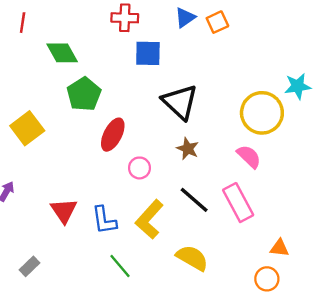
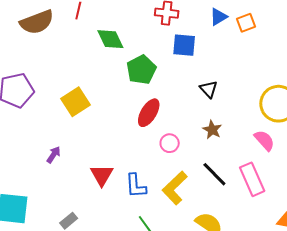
green pentagon: (84, 94) -> (141, 70), moved
black triangle: (180, 102) -> (209, 89), size x0.6

